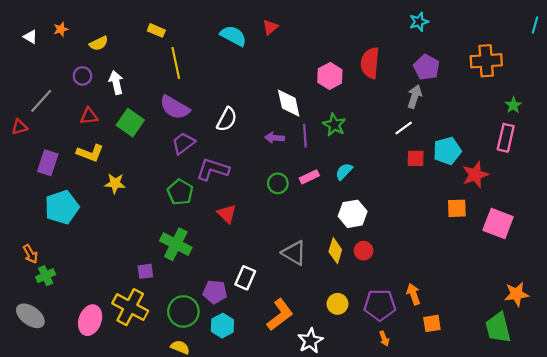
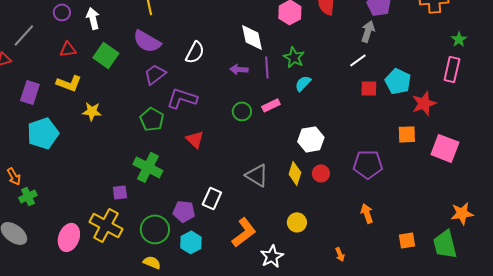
cyan pentagon: (447, 151) -> (398, 81), turned -30
cyan semicircle: (344, 171) -> (303, 83), moved
purple pentagon: (380, 305) -> (368, 164), moved
orange square: (432, 323) -> (407, 240), moved

